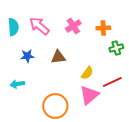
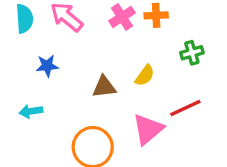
orange cross: (103, 28) -> (156, 15), moved
brown triangle: (58, 57) -> (104, 87), moved
yellow semicircle: (87, 73) -> (145, 76), moved

